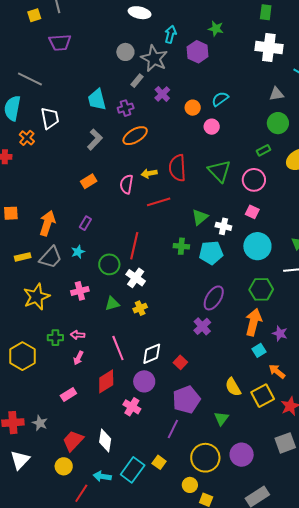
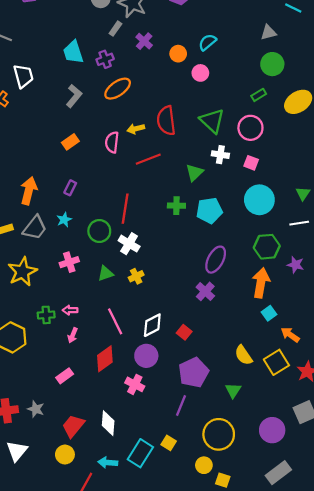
white cross: (223, 226) -> (220, 155), moved
purple star: (280, 333) -> (295, 265), moved
purple circle: (242, 455) -> (272, 430), moved

